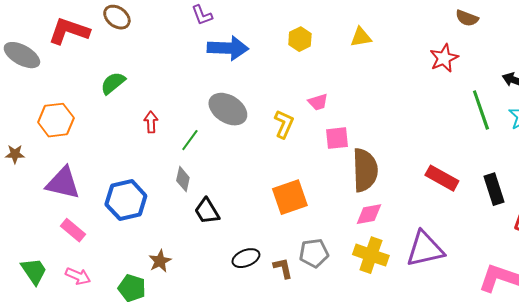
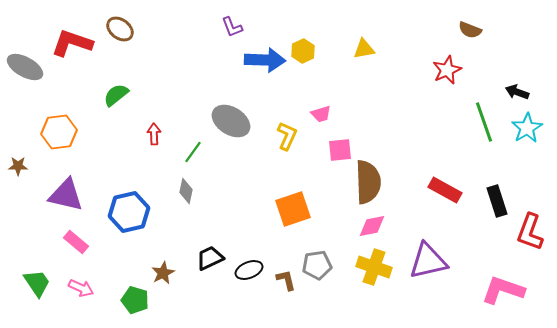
purple L-shape: (202, 15) -> (232, 27), moved
blue arrow: (228, 48) -> (265, 60), moved
black trapezoid: (207, 211) -> (210, 258), moved, turned 96

